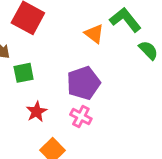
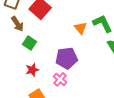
green square: (24, 73) -> (29, 43), turned 32

